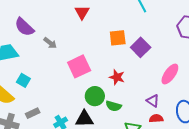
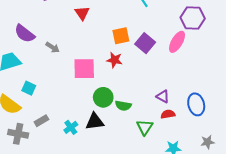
pink square: (79, 66) -> (84, 69), turned 30
pink ellipse: (170, 74) -> (177, 42), moved
red star: (117, 77) -> (114, 60), moved

